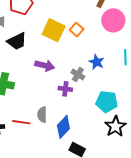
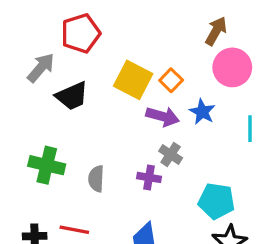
blue star: (97, 62) -> (202, 112), moved
purple arrow: (45, 65) -> (163, 116), moved
gray semicircle: (42, 115) -> (96, 179), moved

